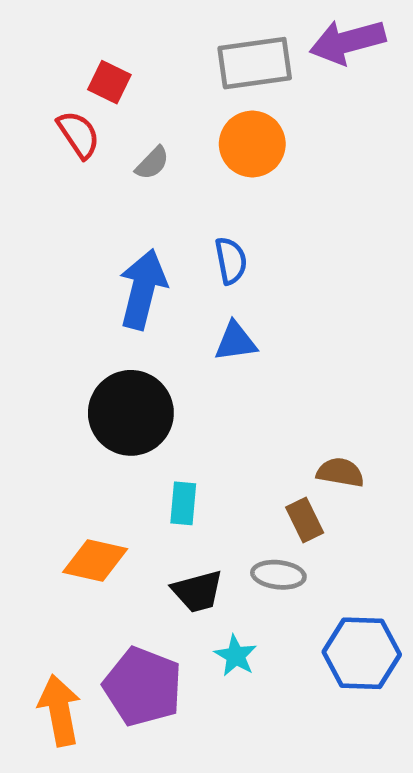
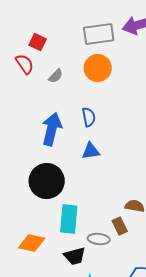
cyan rectangle: (183, 503) -> (69, 219), size x1.6
gray ellipse: (278, 575) -> (99, 239), moved

